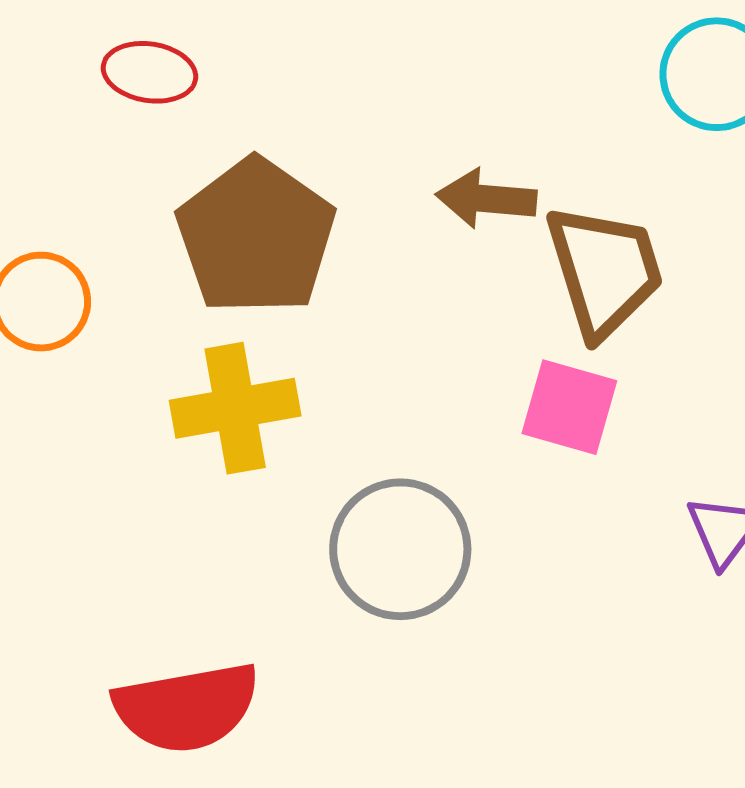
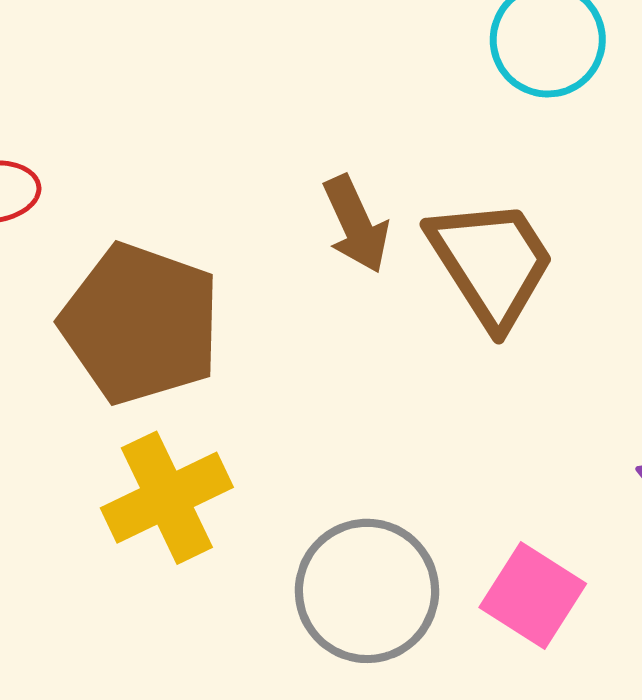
brown arrow: (486, 199) -> (356, 224), turned -104
pink square: (569, 407) -> (533, 596), moved, turned 32

